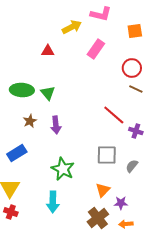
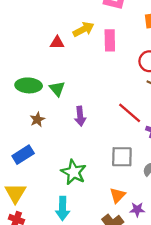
yellow arrow: (72, 27) -> (83, 29), moved
pink rectangle: (96, 49) -> (110, 40), turned -36
purple arrow: (56, 125) -> (80, 116), moved

